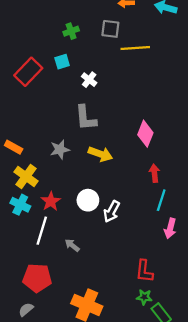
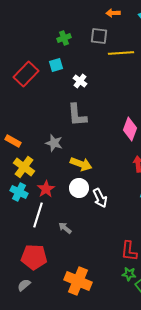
gray star: (60, 149) -> (54, 143), turned 30
yellow arrow: (100, 154) -> (81, 164), moved
white arrow: (112, 211) -> (100, 198), turned -54

